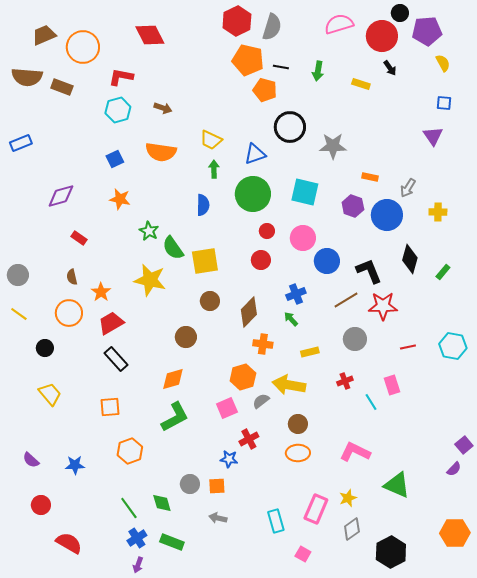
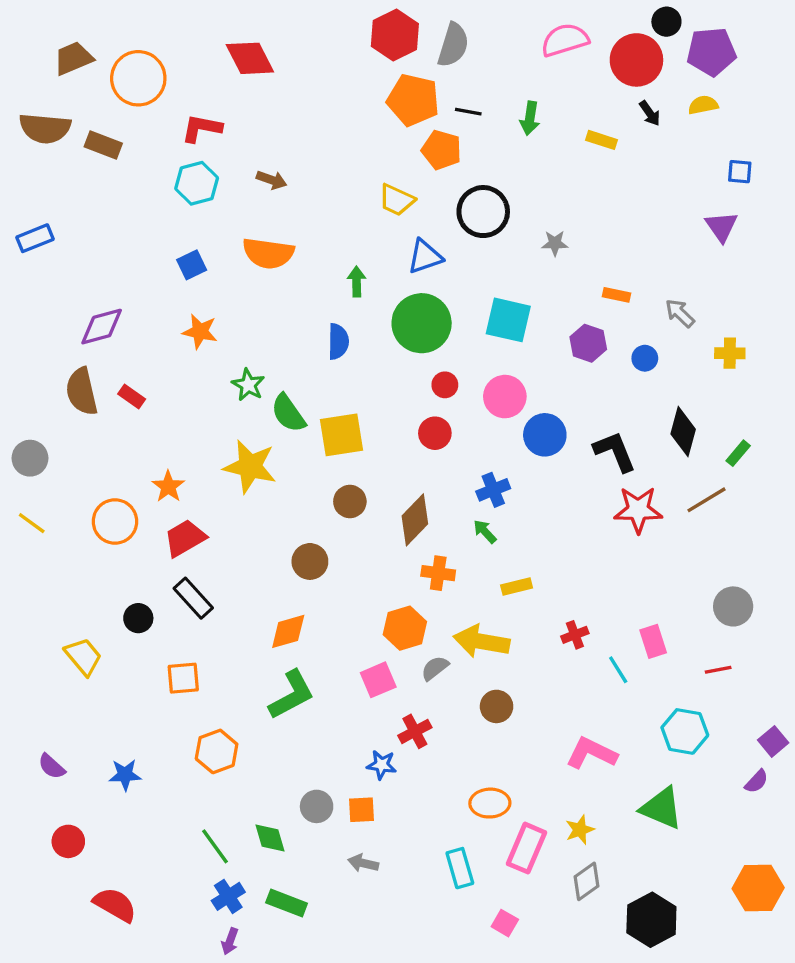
yellow semicircle: (443, 63) -> (703, 105), moved, turned -72
yellow trapezoid: (211, 140) -> (397, 200), moved
gray star: (333, 146) -> (555, 243), size x0.6
gray arrow: (408, 188) -> (680, 313), turned 102
blue circle: (387, 215) -> (645, 358), size x0.5
brown semicircle: (72, 277) -> (82, 392), moved, size x1.8
brown line: (346, 300) -> (706, 500), moved
gray circle: (355, 339) -> (733, 606), moved
cyan hexagon: (453, 346) -> (685, 731), moved
red line: (408, 347) -> (718, 670), moved
black circle: (45, 348) -> (138, 618), moved
orange ellipse: (298, 453) -> (490, 803), moved

